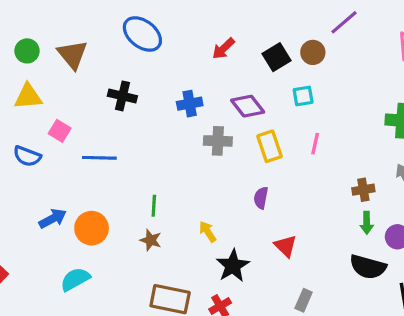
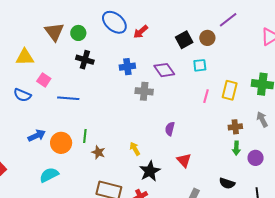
blue ellipse: (142, 34) -> (114, 22), moved
red arrow: (223, 49) -> (141, 32), moved
green circle: (27, 51) -> (78, 33), moved
yellow rectangle: (269, 146) -> (230, 90), moved, turned 30
green line: (154, 206) -> (85, 136), moved
black semicircle: (368, 267) -> (227, 183), moved, size x0.7

